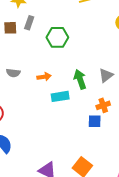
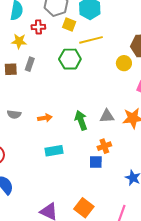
green hexagon: (57, 37) -> (70, 59), moved
gray triangle: (106, 75) -> (107, 116), turned 35
cyan rectangle: (60, 96) -> (54, 151), moved

